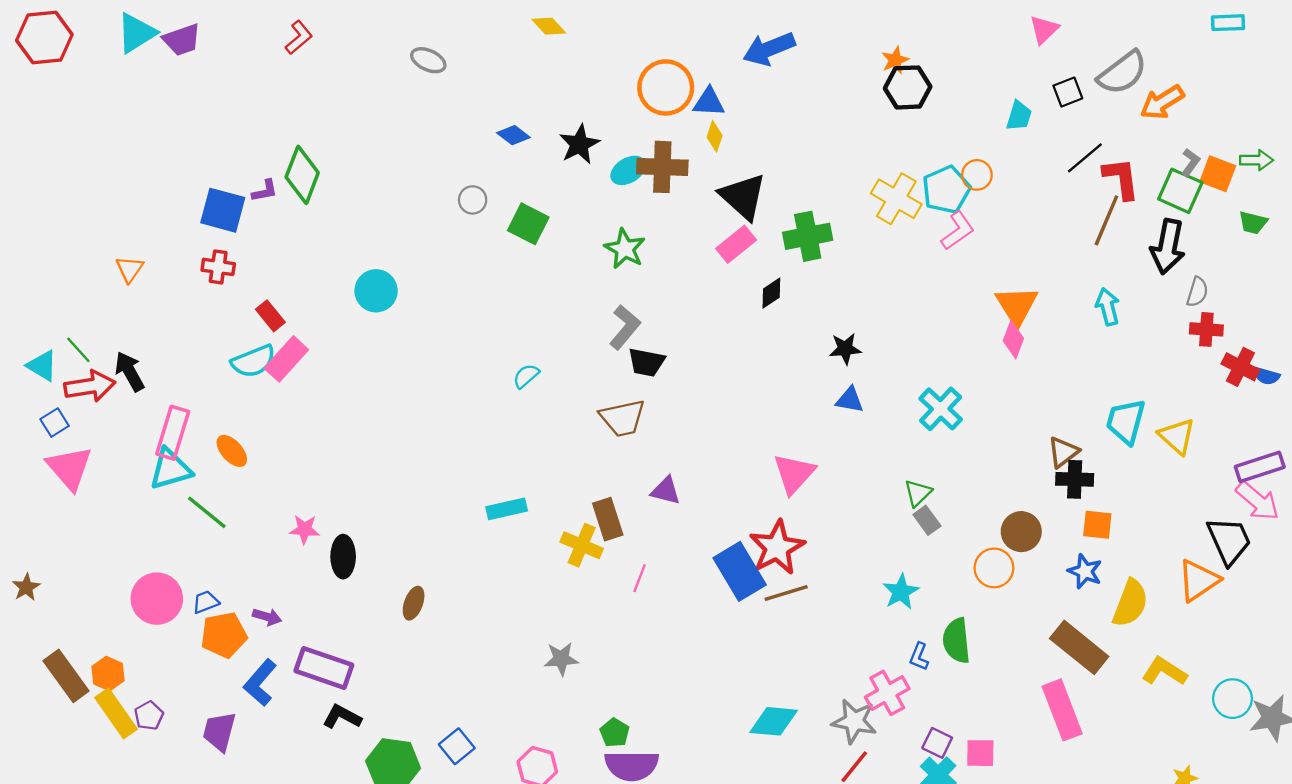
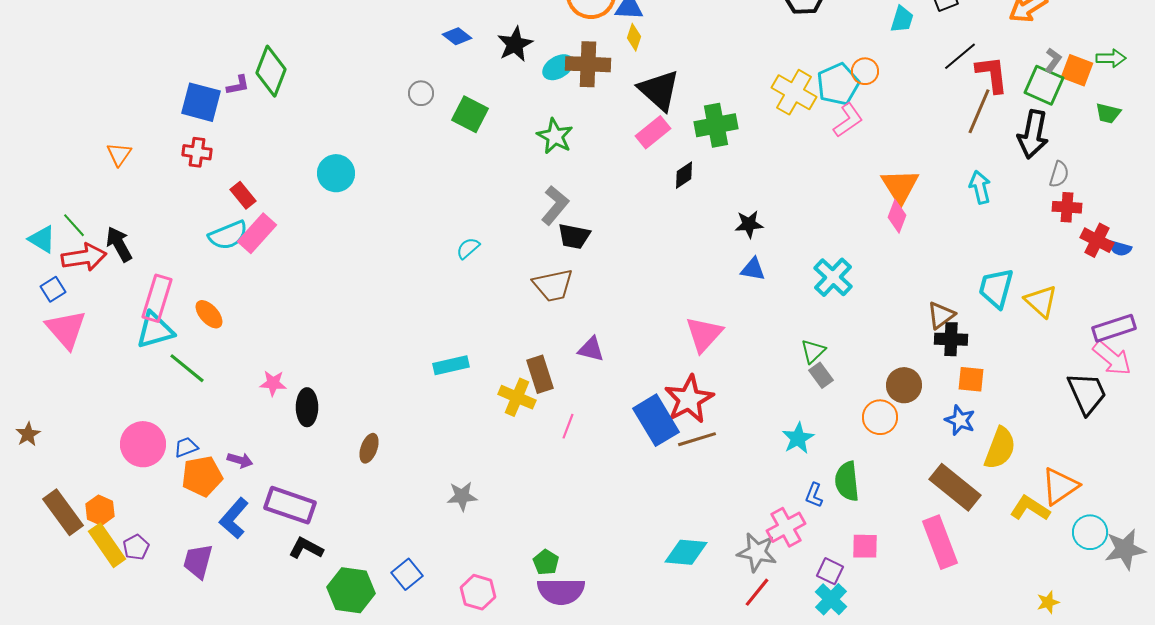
orange triangle: (1198, 580) -> (1060, 486), moved
gray star: (561, 659) -> (462, 496), moved
pink square: (980, 753) -> (865, 546), moved

